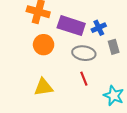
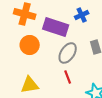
blue cross: (99, 28) -> (82, 15), moved
gray ellipse: (84, 53) -> (68, 53), turned -65

